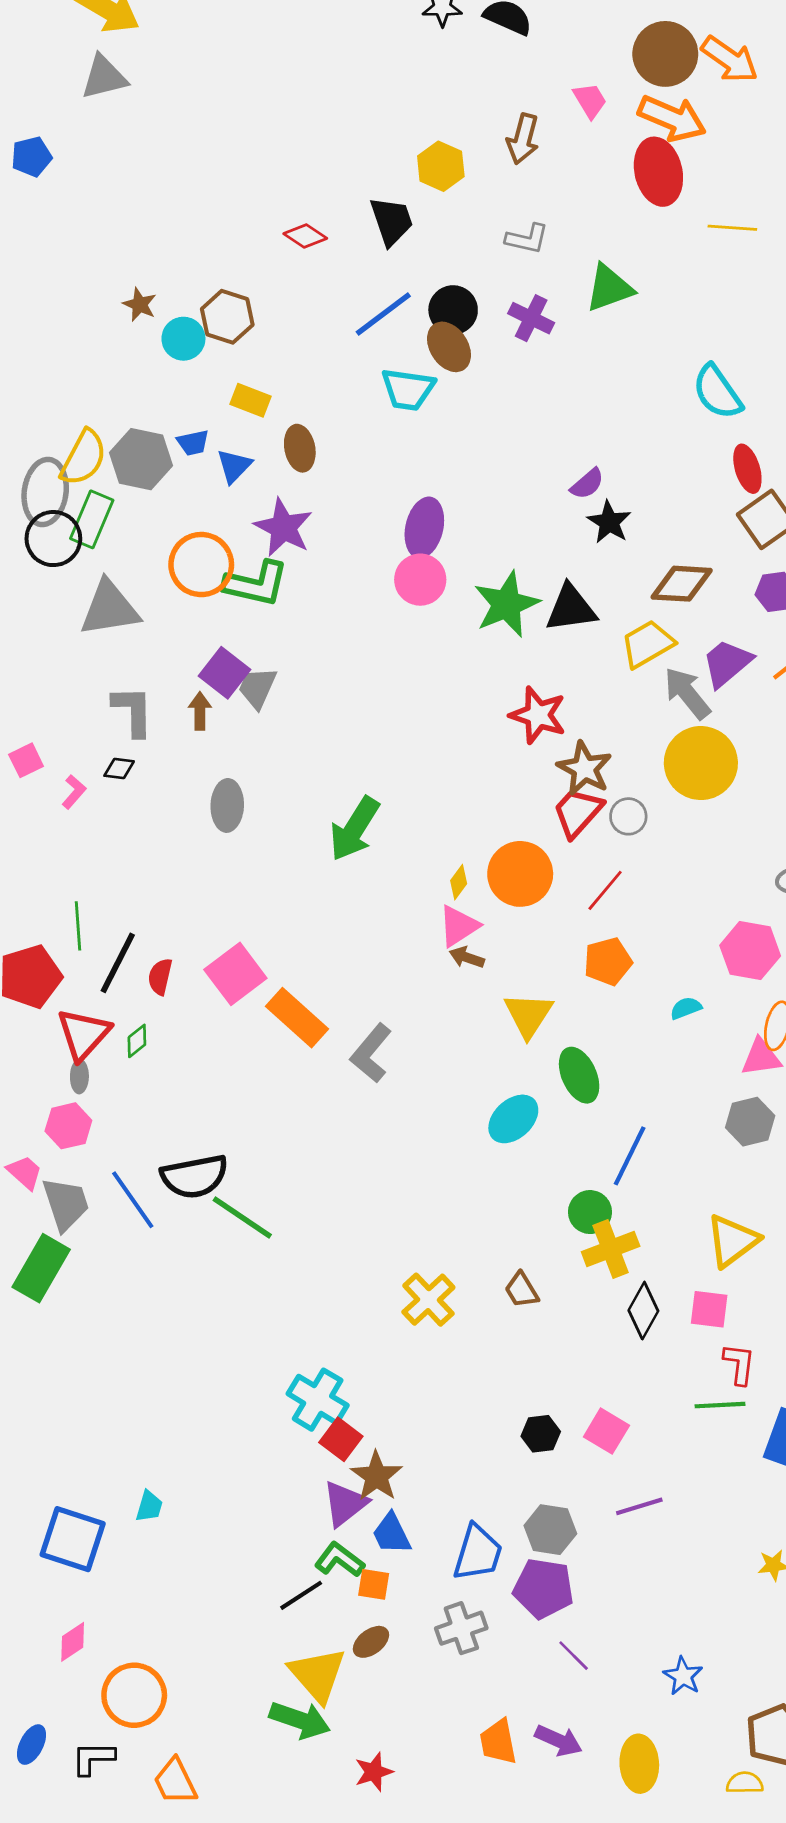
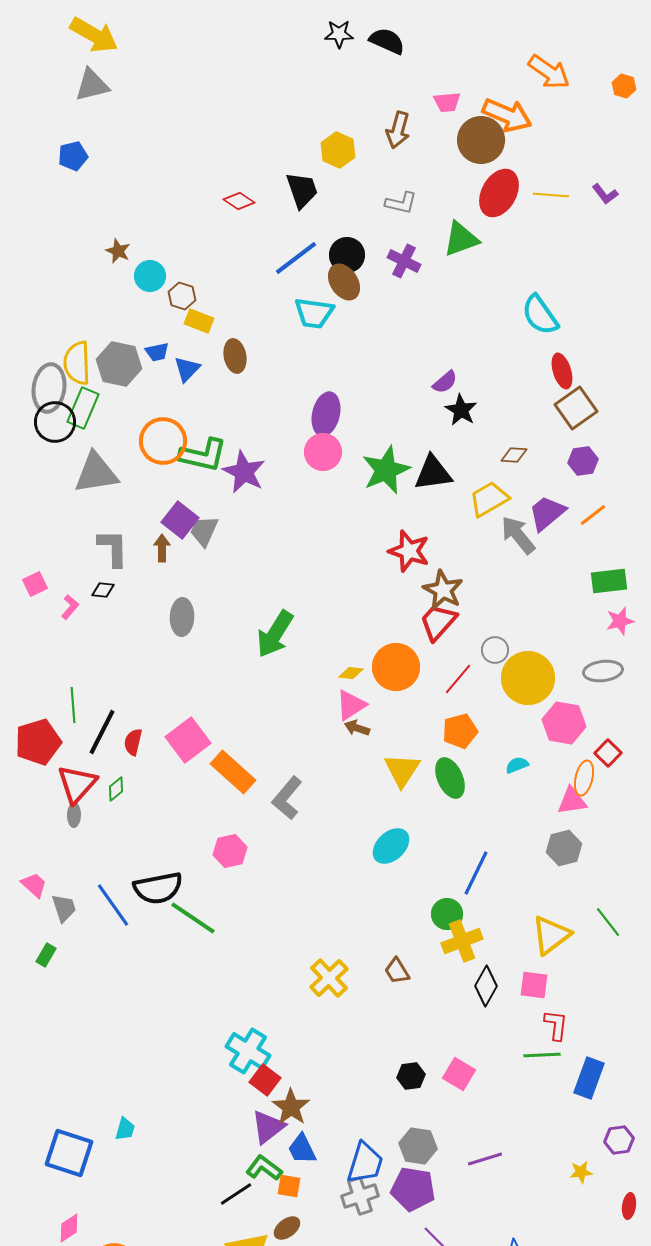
brown circle: (665, 54) -> (481, 140), moved
pink trapezoid: (590, 100) -> (447, 102), turned 116
blue pentagon: (31, 157) -> (73, 156), moved
red ellipse: (658, 172) -> (499, 193), moved, turned 42
brown hexagon: (227, 317) -> (182, 296), moved, size x0.7
yellow semicircle: (84, 458) -> (77, 363), turned 150
purple star: (283, 528) -> (244, 472), moved
brown diamond: (682, 584) -> (514, 455), size x0.6
yellow circle: (701, 763) -> (528, 678), moved
gray circle: (628, 816) -> (495, 650), moved
yellow diamond: (459, 882) -> (351, 673), turned 60
green ellipse: (579, 1075) -> (450, 778), moved
pink hexagon: (68, 1126) -> (230, 851), moved
gray trapezoid: (66, 1204) -> (64, 908), size x0.7
green rectangle: (41, 1268) -> (46, 955), size x0.5
purple line: (639, 1506) -> (485, 1159), moved
gray cross: (461, 1628) -> (360, 1196), moved

